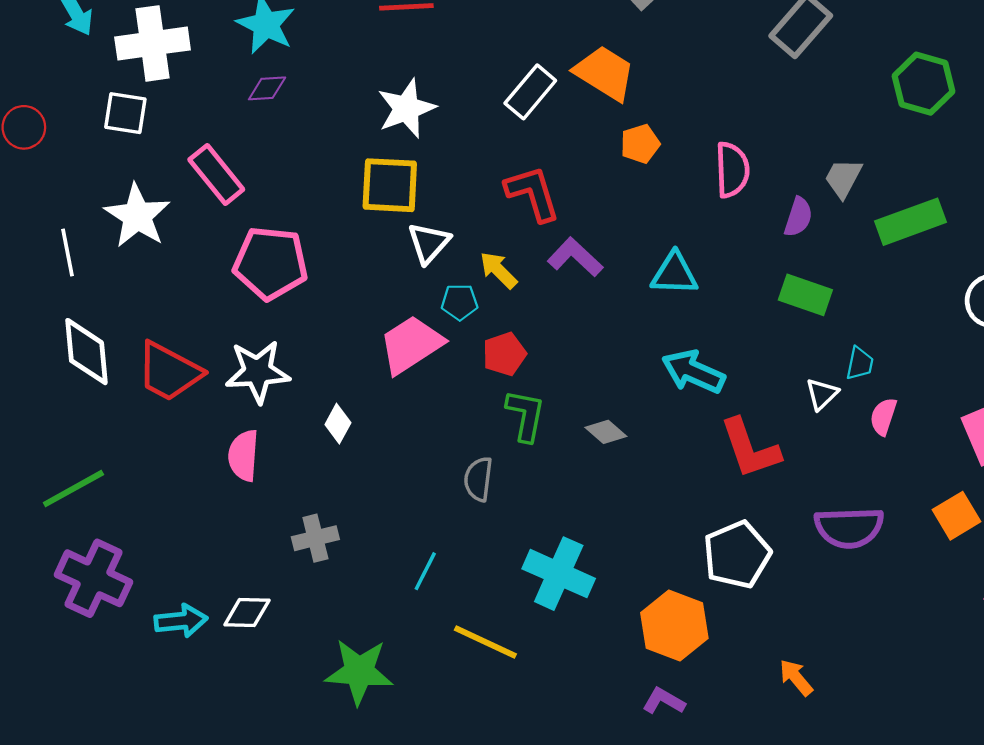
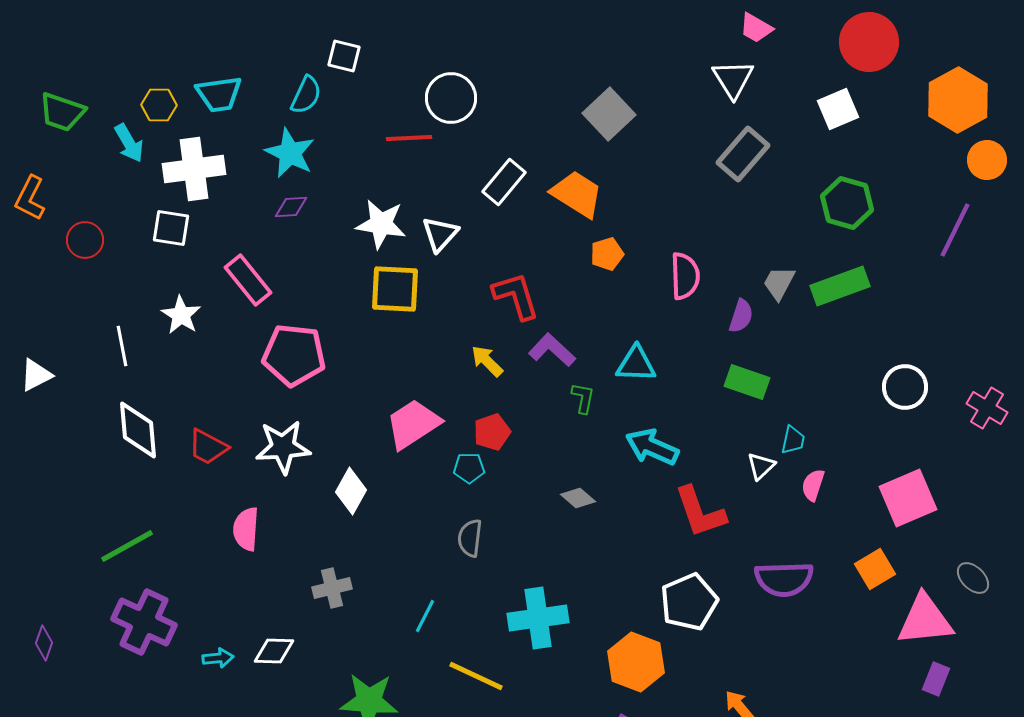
white rectangle: (530, 92) -> (504, 182), moved
white star: (406, 108) -> (381, 224), moved, turned 30
white star: (137, 216) -> (181, 315), size x0.7
green rectangle: (910, 222) -> (840, 286), moved
white triangle: (429, 243) -> (440, 234), moved
cyan pentagon: (459, 302) -> (469, 468), moved
red trapezoid: (169, 372) -> (208, 447), size x0.7
green L-shape: (526, 415) -> (583, 398), moved, size x0.7
white diamond: (338, 424) -> (351, 491), size x1.4
pink semicircle: (243, 455) -> (246, 529), moved
cyan cross: (559, 574) -> (538, 618), turned -32
cyan arrow: (181, 621) -> (218, 658), size x0.7

